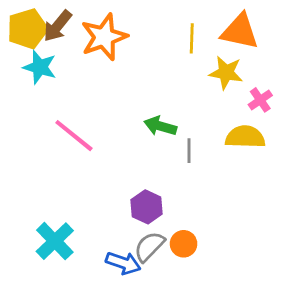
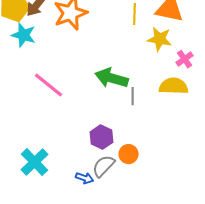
green arrow: (160, 126) -> (112, 78), size x1.4
orange circle: (184, 244) -> (129, 154), moved
blue arrow: (123, 263) -> (85, 178), size x0.7

